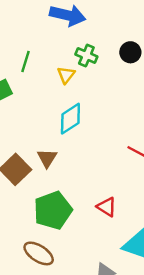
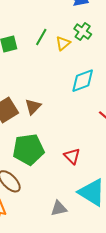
green line: (26, 61) -> (41, 37), moved
cyan diamond: (70, 119) -> (83, 81), moved

